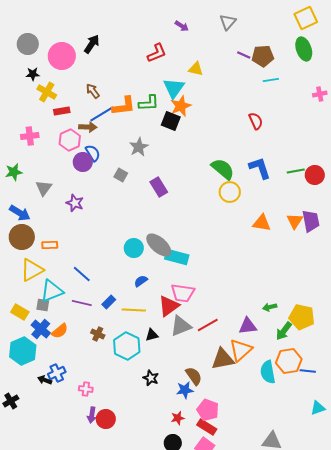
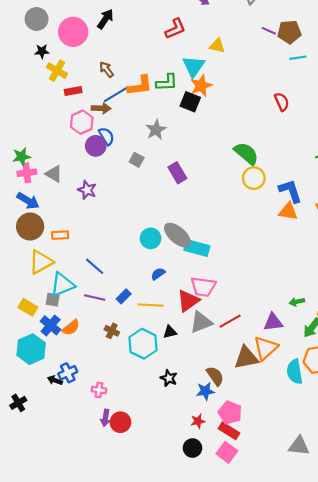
pink cross: (30, 136) -> (27, 173), moved
blue L-shape: (260, 168) -> (290, 191), moved
gray triangle: (44, 188) -> (54, 174), turned -36

